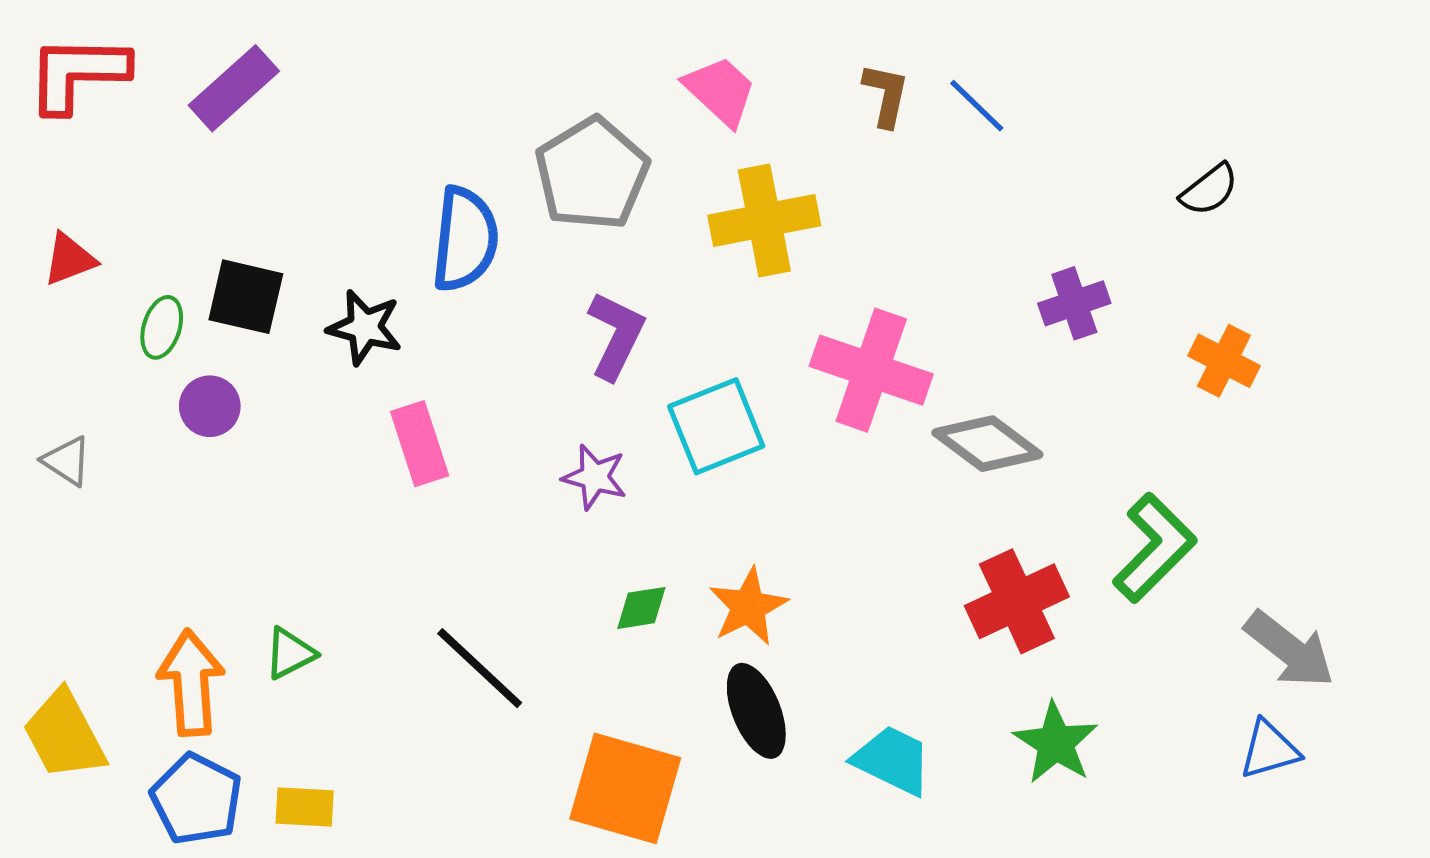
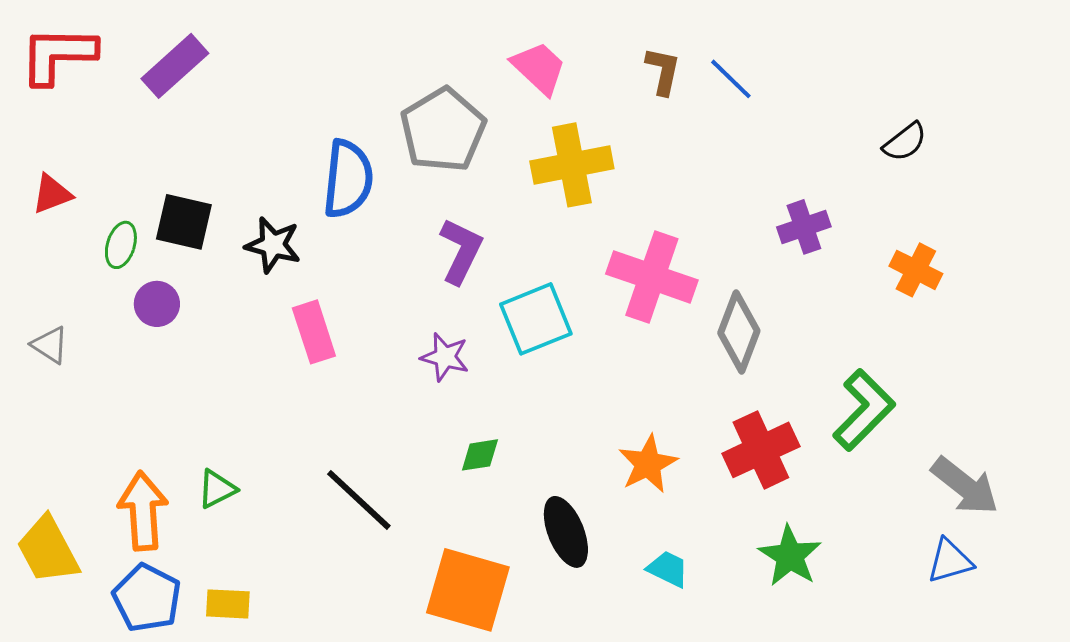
gray diamond: (987, 444) -> (739, 332), turned 74
orange star: (748, 607) -> (648, 464), moved
cyan trapezoid: (893, 760) -> (668, 569), size x0.7

